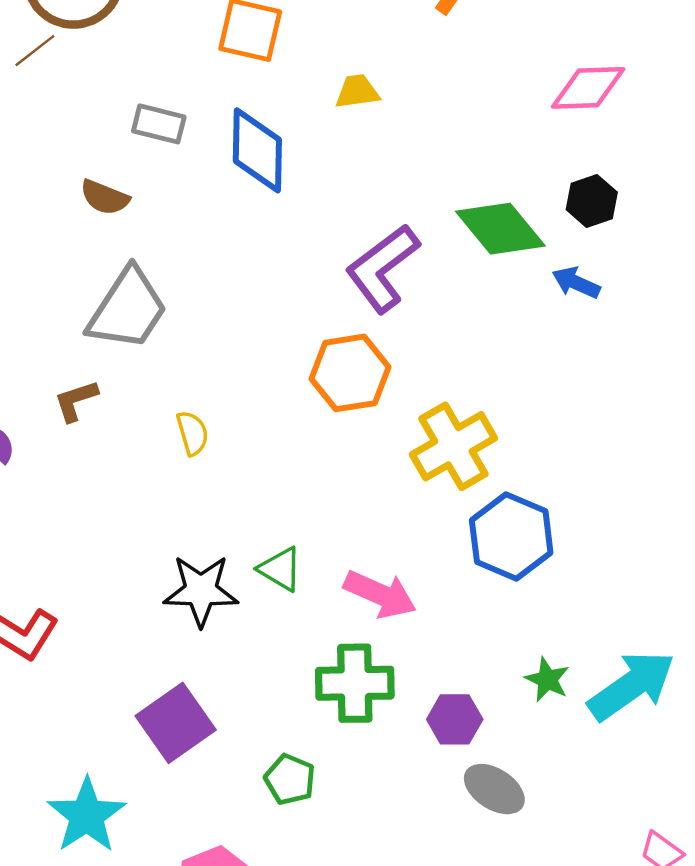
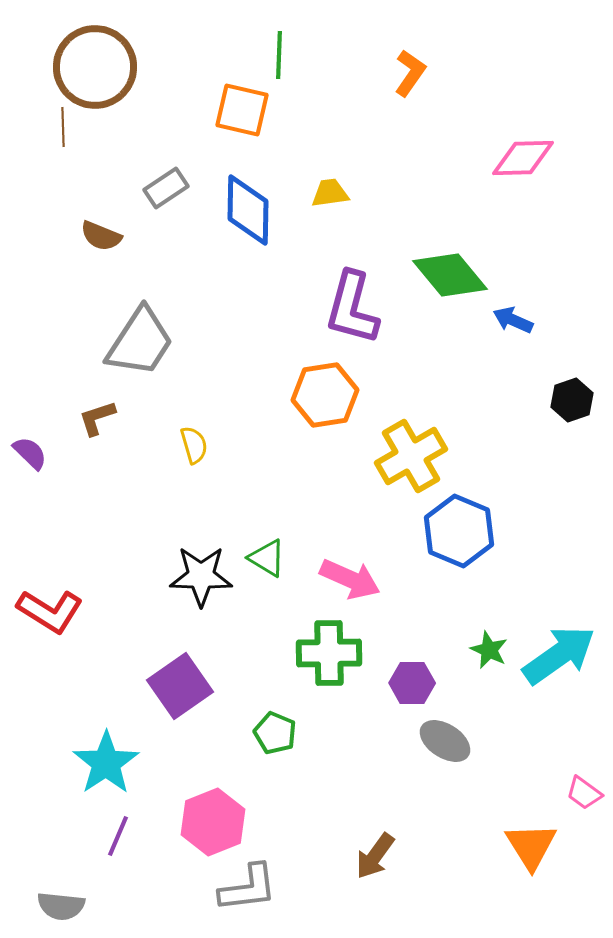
brown line: (35, 51) -> (63, 127), turned -54
yellow trapezoid: (357, 91) -> (330, 193), moved
gray rectangle: (159, 124) -> (166, 188), turned -48
brown semicircle: (105, 197) -> (101, 236), moved
black hexagon: (592, 201) -> (572, 400), moved
purple L-shape: (382, 268) -> (352, 308), turned -38

